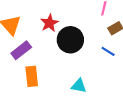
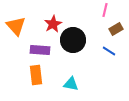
purple rectangle: (21, 50) -> (40, 50), moved, turned 42
cyan triangle: (79, 86) -> (71, 84), moved

